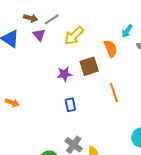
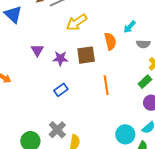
purple triangle: (39, 35) -> (37, 50), moved
blue rectangle: (70, 105) -> (61, 90), turned 56

